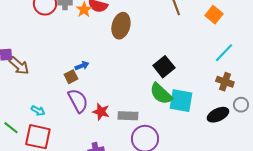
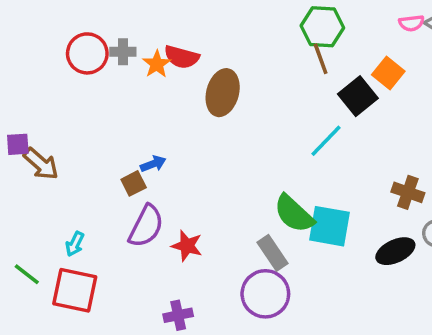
cyan line: (224, 53) -> (326, 141), moved
black square: (164, 67) -> (358, 96), moved
purple semicircle: (78, 101) -> (146, 226), turned 55
cyan arrow: (38, 111) -> (75, 244), turned 88
gray rectangle: (128, 116) -> (272, 253), moved, turned 54

